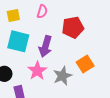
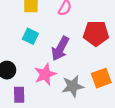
cyan square: (18, 41) -> (30, 36), size x0.6

